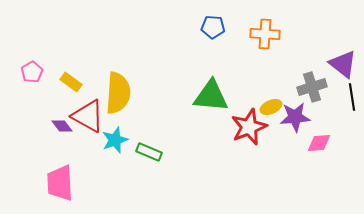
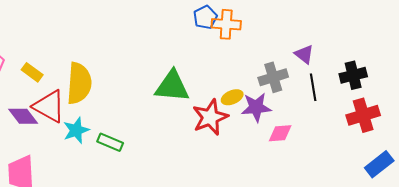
blue pentagon: (213, 27) -> (205, 17), moved, turned -30
purple triangle: (343, 64) -> (304, 54), size x0.7
purple diamond: (62, 126) -> (23, 116), size x1.4

